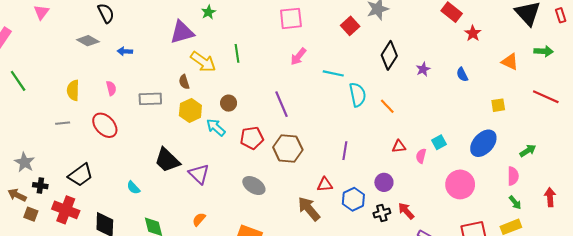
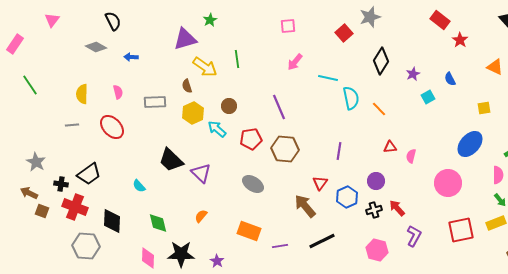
pink square: (291, 18) -> (288, 26), size x0.7
cyan square: (439, 142) -> (428, 97), moved
red triangle: (325, 184) -> (320, 183), turned -49
black cross: (40, 186) -> (61, 184), moved

